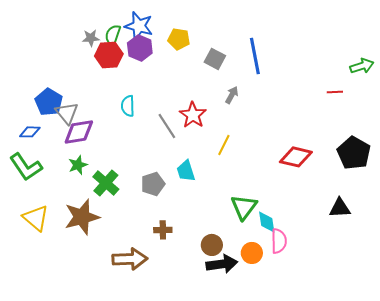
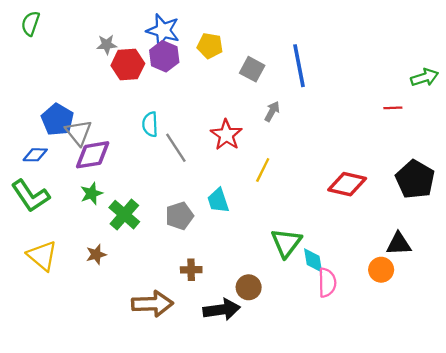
green semicircle: (113, 35) -> (30, 23), moved
gray line: (167, 126) -> (176, 148), moved
brown star: (82, 217) -> (96, 254), size x0.5
orange circle: (252, 253) -> (381, 270), moved
black arrow: (222, 264) -> (222, 310), moved

